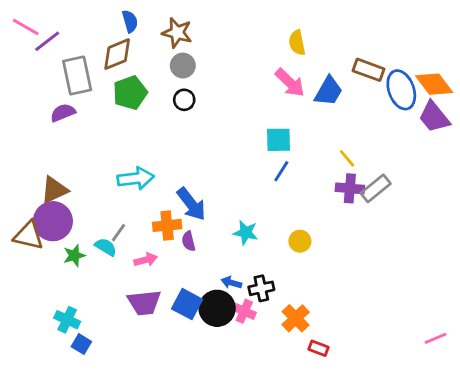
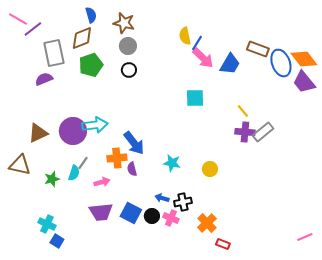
yellow semicircle: (297, 43) -> (185, 36), moved
blue line: (281, 171) -> (197, 43), moved
purple circle: (53, 221) -> (73, 131), moved
cyan semicircle: (106, 247) -> (74, 173), turned 77
black circle: (217, 308) -> (152, 216), size x0.6

